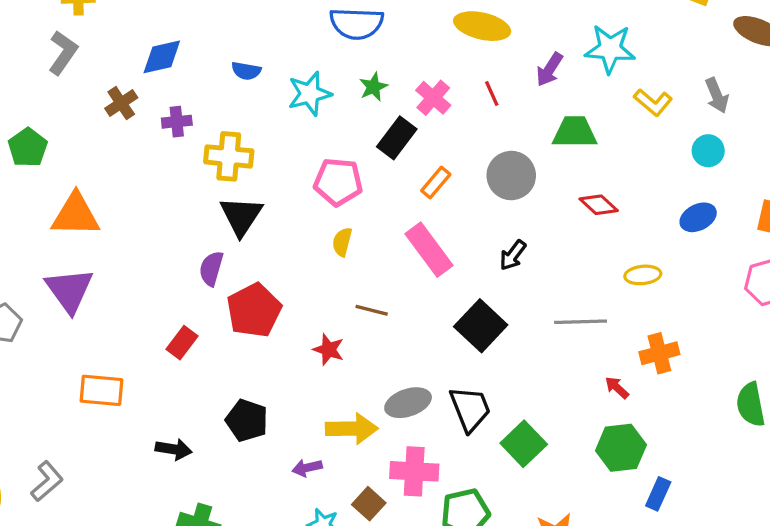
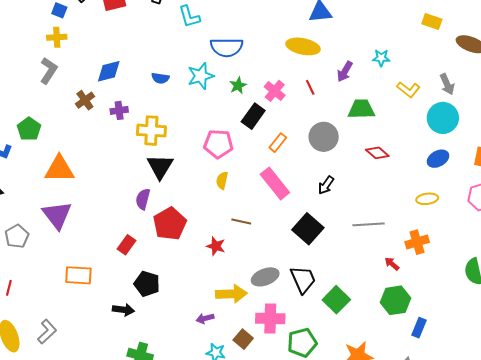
cyan star: (610, 49) -> (381, 58), size x0.6
cyan star: (310, 94) -> (201, 76), moved
cyan circle: (708, 151) -> (443, 118), size x1.6
yellow ellipse: (643, 275) -> (427, 199), moved
black pentagon: (247, 420) -> (147, 284), moved

